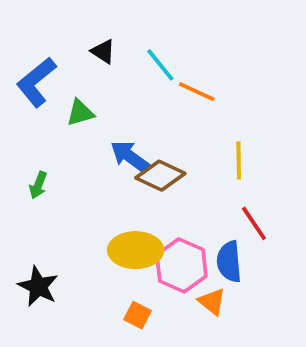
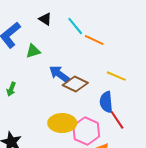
yellow line: (239, 160) -> (116, 76), turned -66
red line: (254, 223) -> (117, 120), moved
blue semicircle: (229, 262) -> (106, 102), moved

